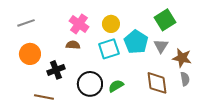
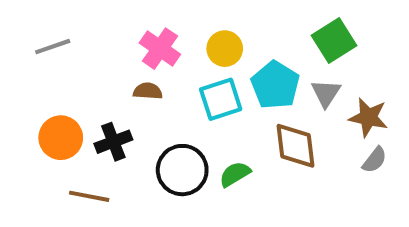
orange circle: (30, 54) -> (61, 138), moved
gray semicircle: (185, 79) -> (375, 160), turned 48
brown diamond: (157, 83) -> (296, 146), moved

